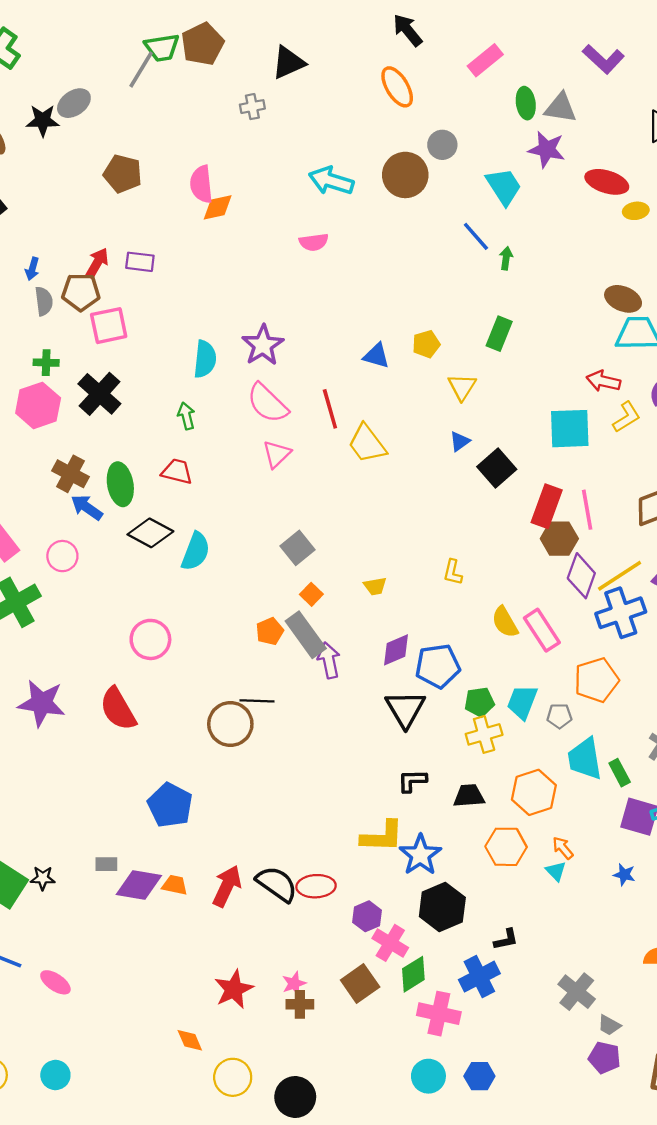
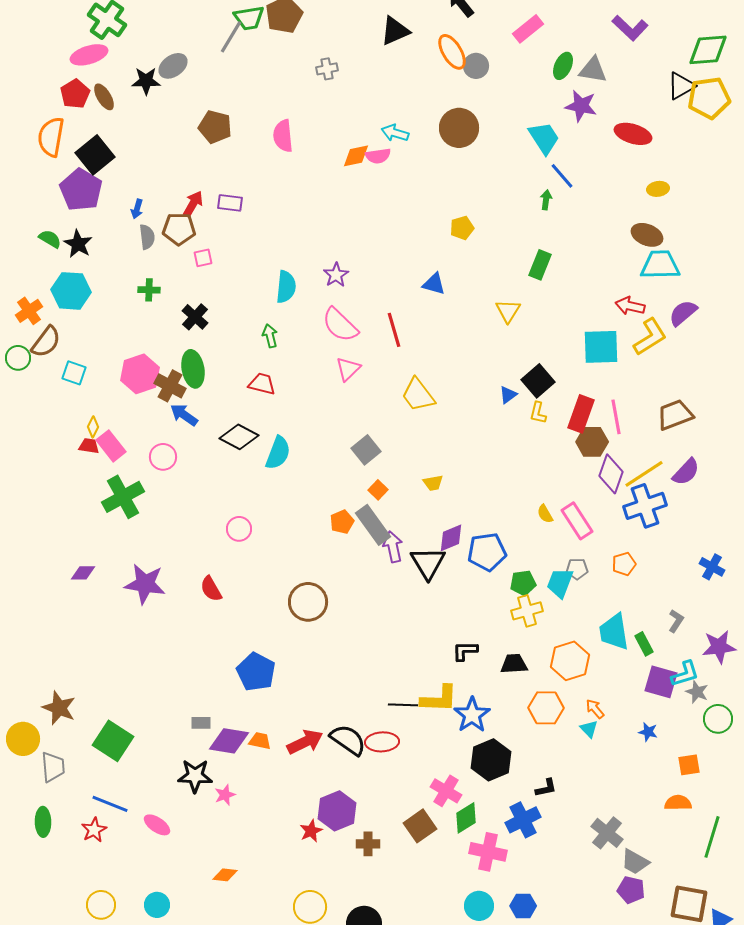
black triangle: (288, 63) -> (395, 31), moved
green ellipse: (526, 103) -> (563, 66), turned 32
gray circle: (442, 145) -> (476, 66), moved
cyan arrow: (331, 181) -> (395, 133), size x0.7
orange diamond: (218, 207) -> (356, 156), moved
yellow ellipse: (636, 211) -> (658, 189), moved
blue line: (476, 236) -> (562, 176), moved
pink semicircle: (314, 242) -> (378, 156), moved
pink square: (109, 326) -> (203, 258), size x0.6
yellow pentagon: (426, 344) -> (462, 228), moved
purple star: (263, 345) -> (336, 275), size x0.7
black cross: (99, 394) -> (195, 317), size x0.7
pink hexagon: (38, 405) -> (140, 374), moved
yellow L-shape: (627, 417) -> (650, 337), size x1.4
blue triangle: (460, 441) -> (508, 395), moved
yellow trapezoid: (367, 444) -> (418, 395), moved
green ellipse: (120, 484) -> (193, 369), moved
yellow L-shape: (453, 572) -> (538, 413), moved
yellow semicircle: (505, 622) -> (545, 514), size x0.7
pink circle: (150, 639) -> (239, 529), size x0.7
orange pentagon: (596, 680) -> (624, 564), size x0.6
black line: (257, 701) -> (403, 705), moved
red semicircle: (118, 709) -> (211, 589), size x0.7
black triangle: (405, 709) -> (428, 563), moved
gray pentagon: (559, 716) -> (577, 569), moved
black star: (43, 878) -> (195, 776), moved, size x1.6
red arrow: (227, 886) -> (305, 742), turned 39
purple hexagon: (367, 916) -> (337, 811), moved, size x1.5
pink star: (294, 983) -> (225, 795), moved
red star: (234, 989) -> (311, 831), size x0.7
gray trapezoid: (609, 1025) -> (635, 862), size x1.4
orange diamond: (190, 1040) -> (225, 875), moved, turned -60

